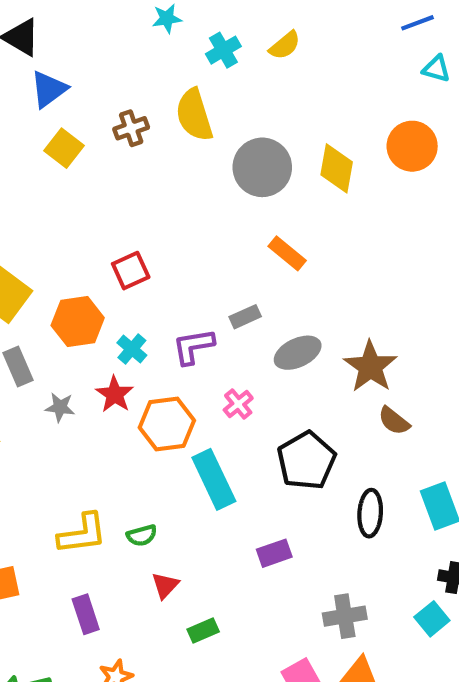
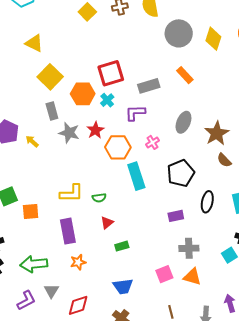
red square: (131, 271) -> (111, 73), size x1.5
gray rectangle: (245, 317) -> (149, 86), moved, size x1.5
cyan cross: (132, 349) -> (107, 100), moved
gray ellipse: (298, 353) -> (183, 122), turned -50
gray star: (60, 407) -> (69, 133), size x1.5
purple rectangle: (274, 553) -> (176, 216), moved
purple rectangle: (86, 614) -> (68, 231), size x1.4

